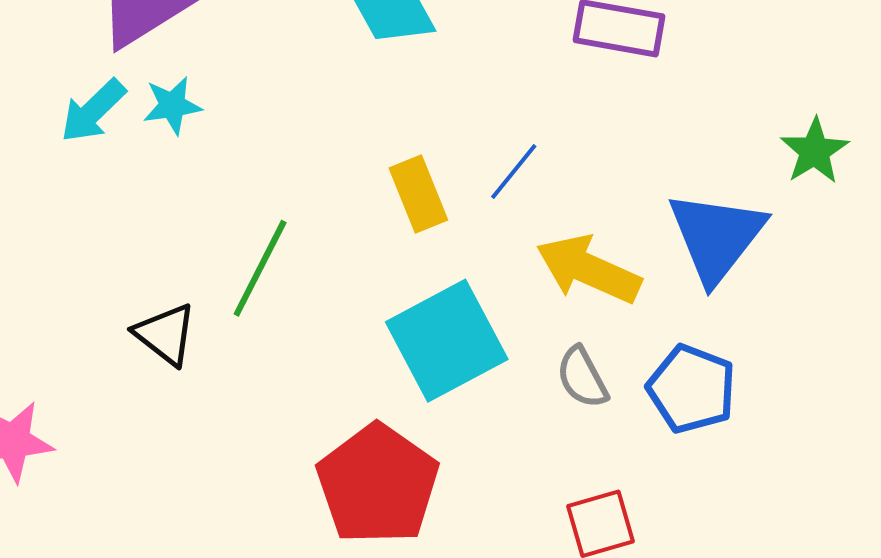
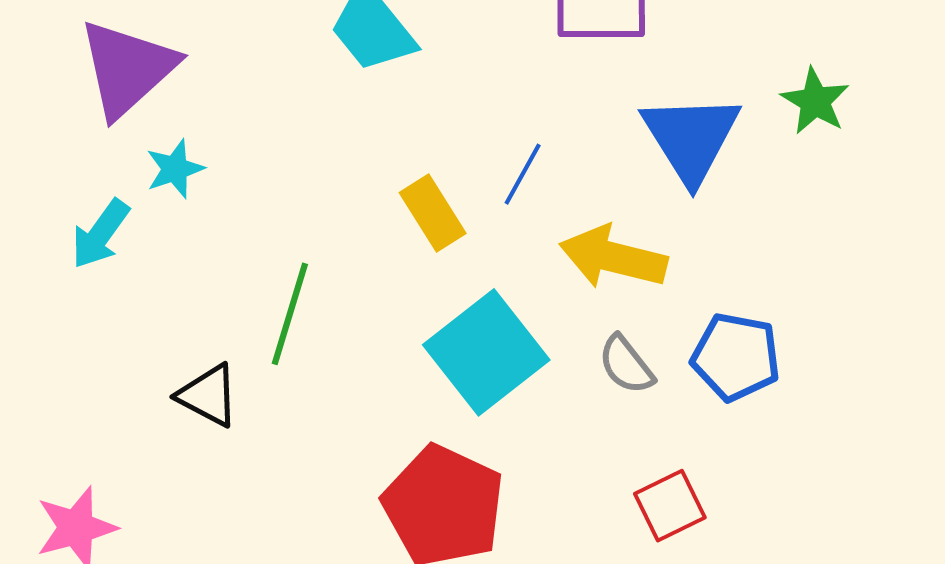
cyan arrow: (93, 111) -> (100, 234), moved
blue triangle: (716, 237) -> (691, 138), moved

